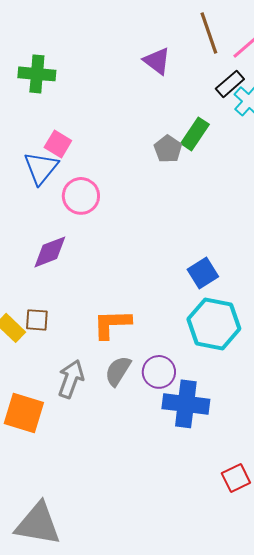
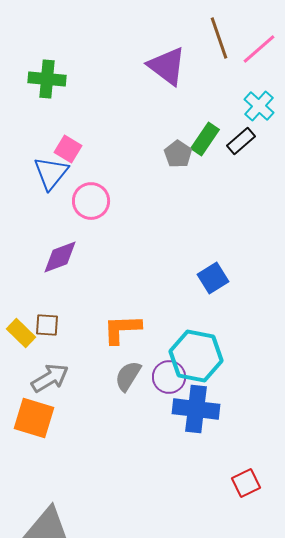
purple triangle: (157, 61) -> (167, 66), size x1.4
black rectangle: (230, 84) -> (241, 141), moved
cyan hexagon: (214, 324) -> (196, 356), moved
gray arrow: (71, 379) -> (50, 378), moved, turned 39

